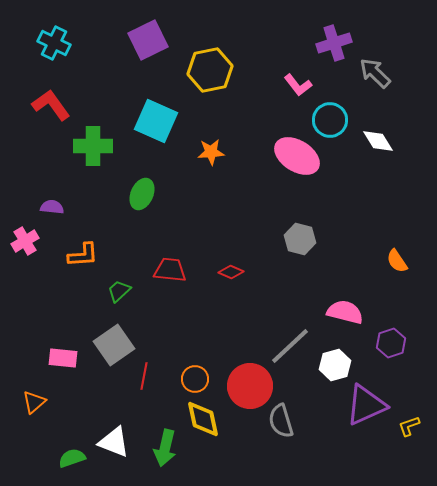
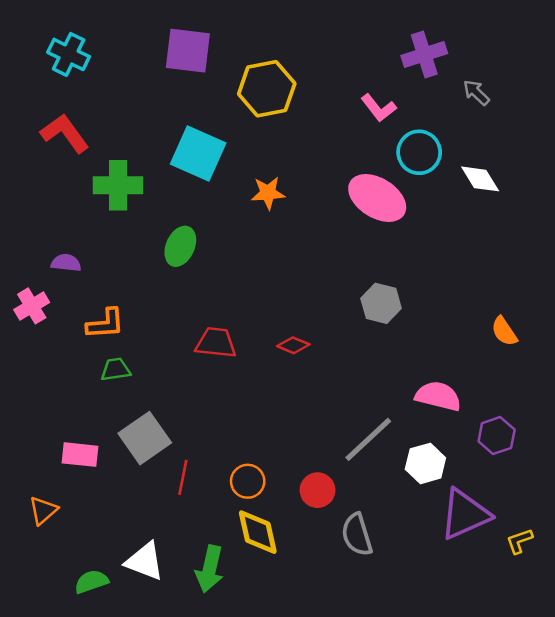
purple square: (148, 40) -> (188, 51), turned 33
gray arrow: (375, 73) -> (476, 93), size x0.7
green trapezoid: (119, 291) -> (116, 369), moved, turned 35
red circle: (250, 386) -> (318, 490), size x0.6

